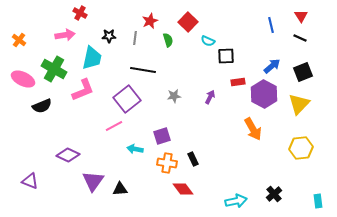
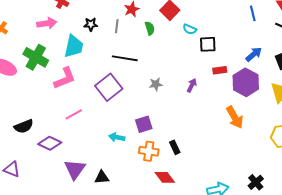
black semicircle: (42, 106) -> (24, 126), moved
pink line: (114, 126) -> (74, 114), moved

